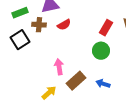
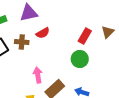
brown cross: (39, 25) -> (22, 42), moved

